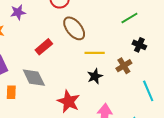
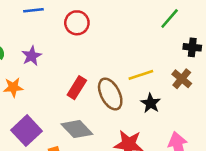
brown ellipse: (74, 28) -> (110, 94), moved, turned 30

